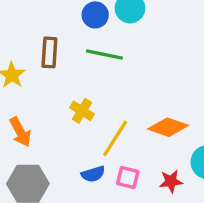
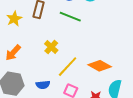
orange arrow: (20, 132) -> (13, 53), turned 60
blue semicircle: (93, 174) -> (43, 85), moved

